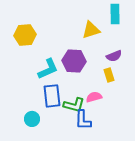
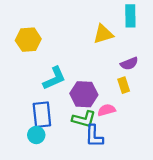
purple hexagon: (74, 61) -> (84, 94), moved
blue rectangle: (52, 96) -> (42, 115), moved

